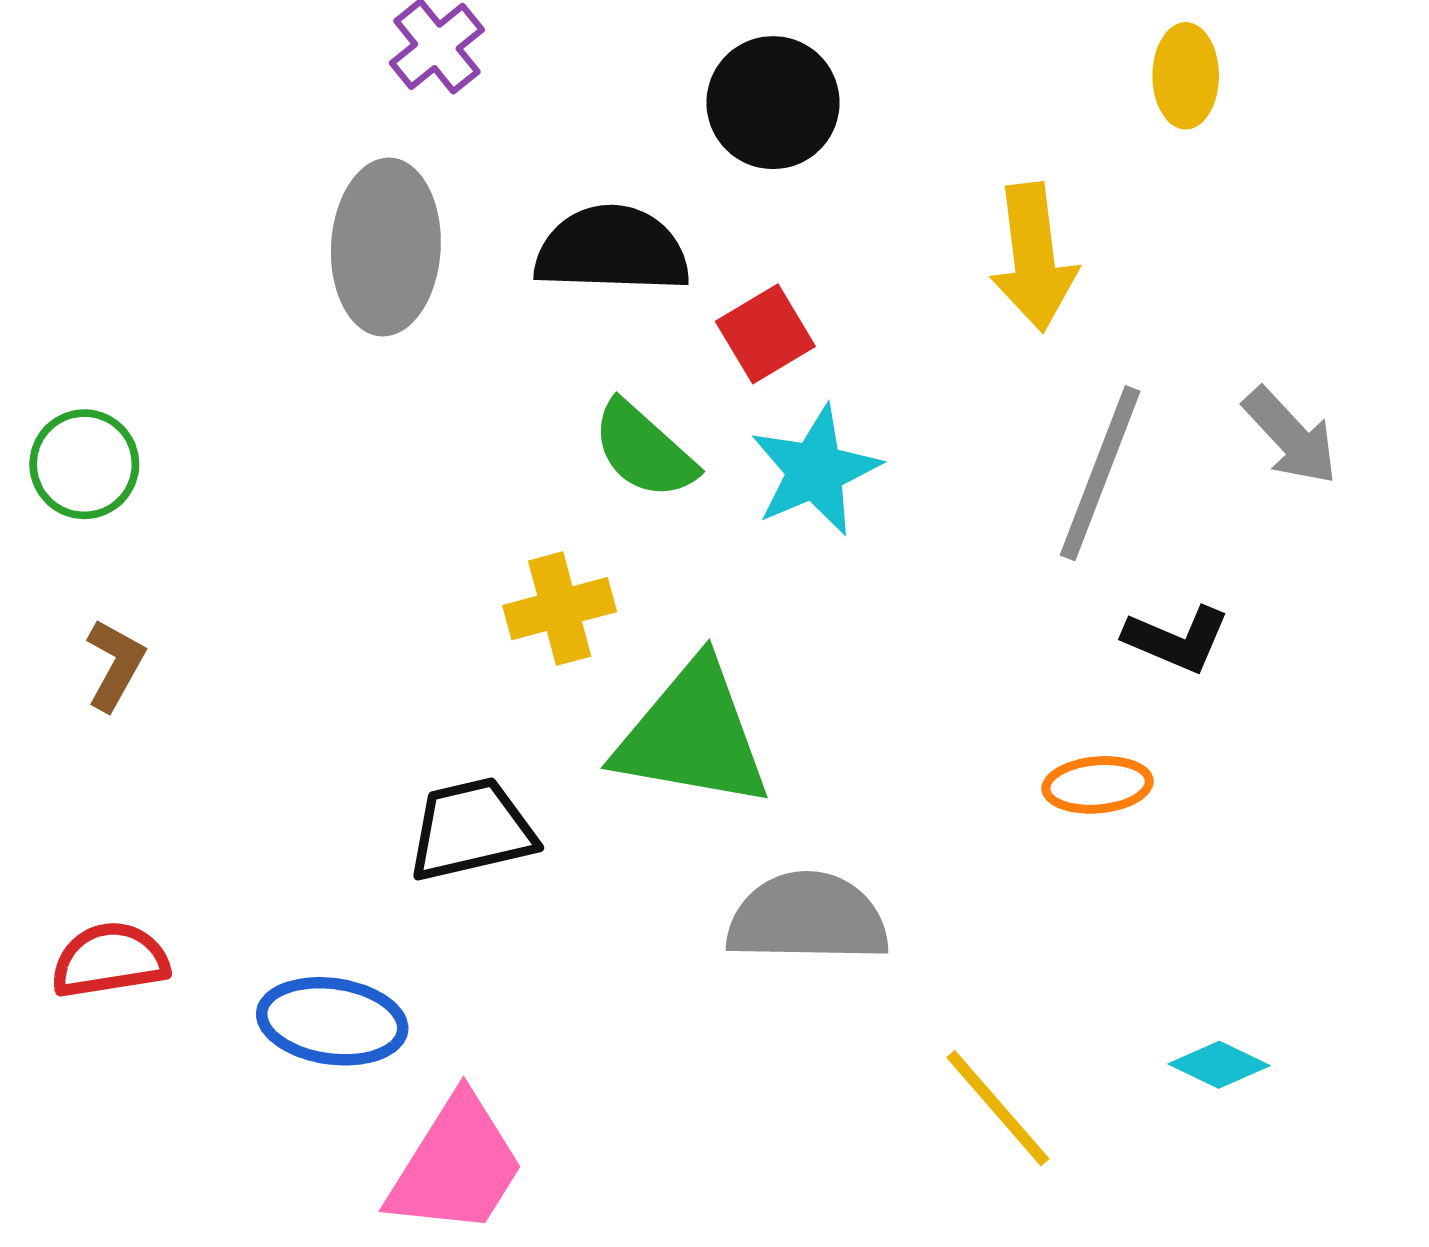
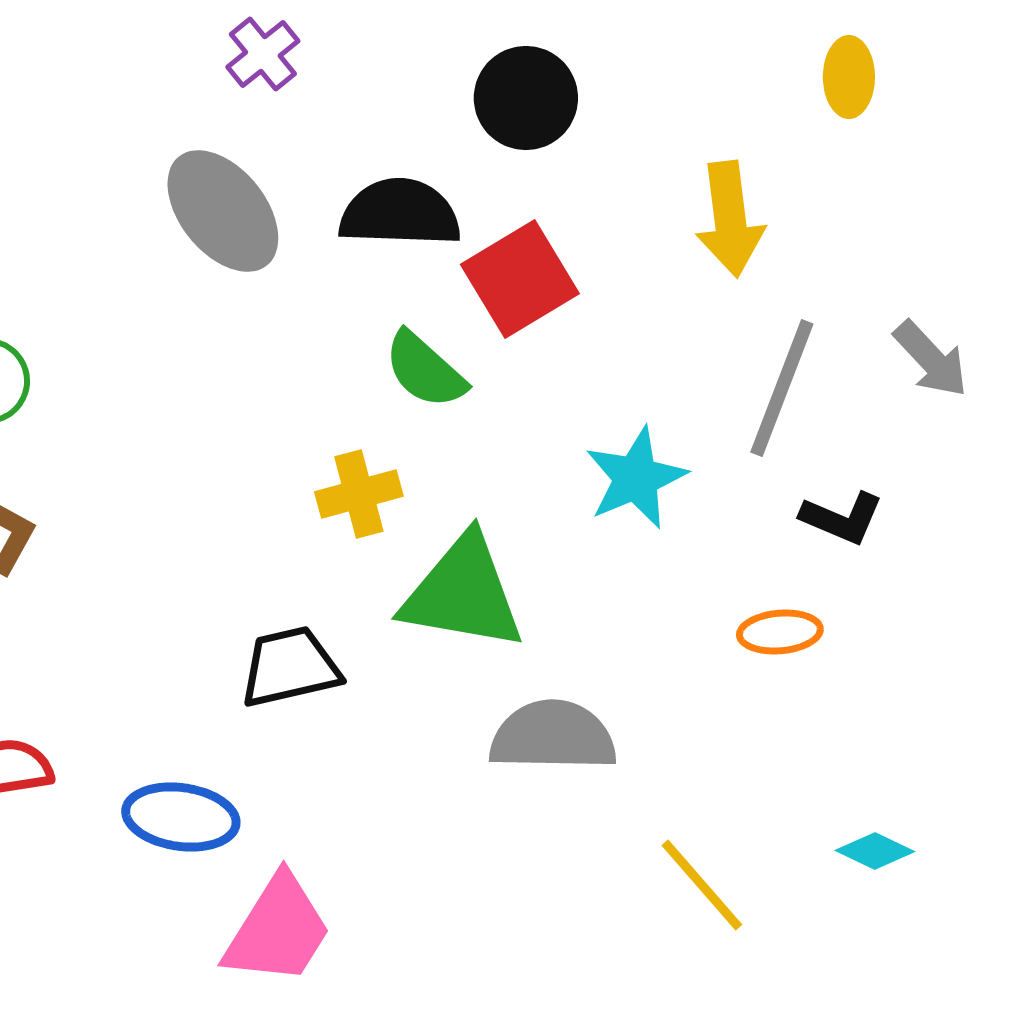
gray ellipse: (386, 247) -> (223, 211), turned -42
red square: (765, 334) -> (520, 279), size x1.5
cyan star: (815, 471) -> (636, 478), moved

